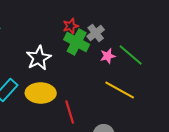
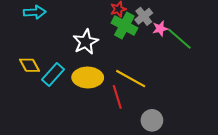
pink star: (108, 56) -> (160, 29), moved
yellow line: (120, 90) -> (131, 79), moved

